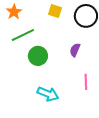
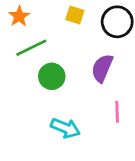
purple semicircle: (75, 50) -> (102, 68), size x1.5

